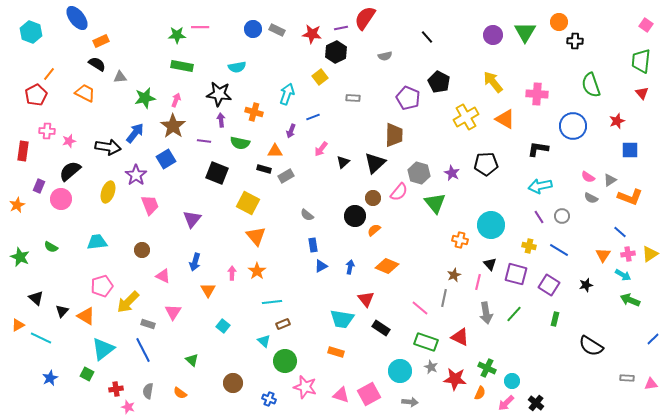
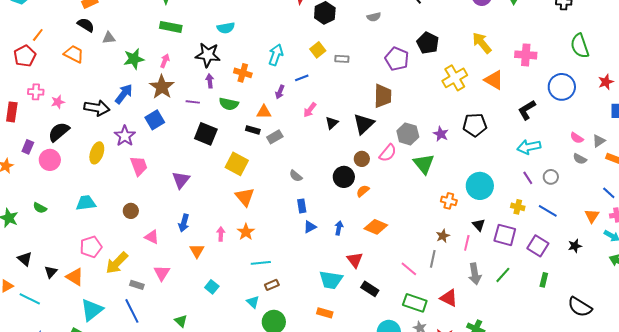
yellow square: (320, 77) -> (318, 50), moved
black L-shape: (538, 149) -> (527, 110), turned -40

